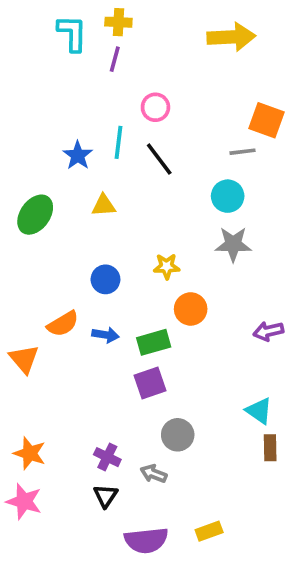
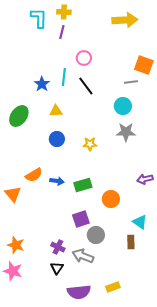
blue circle: (105, 279) -> (57, 139), moved
orange circle: (191, 309) -> (111, 199), moved
purple square: (150, 383) -> (81, 219), moved
brown rectangle: (270, 448) -> (131, 242), moved
gray arrow: (154, 474) -> (83, 256), size x1.5

